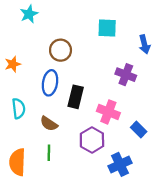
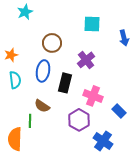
purple cross: (126, 75) -> (86, 60), moved, turned 30
cyan semicircle: (19, 108) -> (15, 80), moved
green line: (49, 153) -> (30, 121), moved
blue cross: (120, 164) -> (103, 141), turned -30

